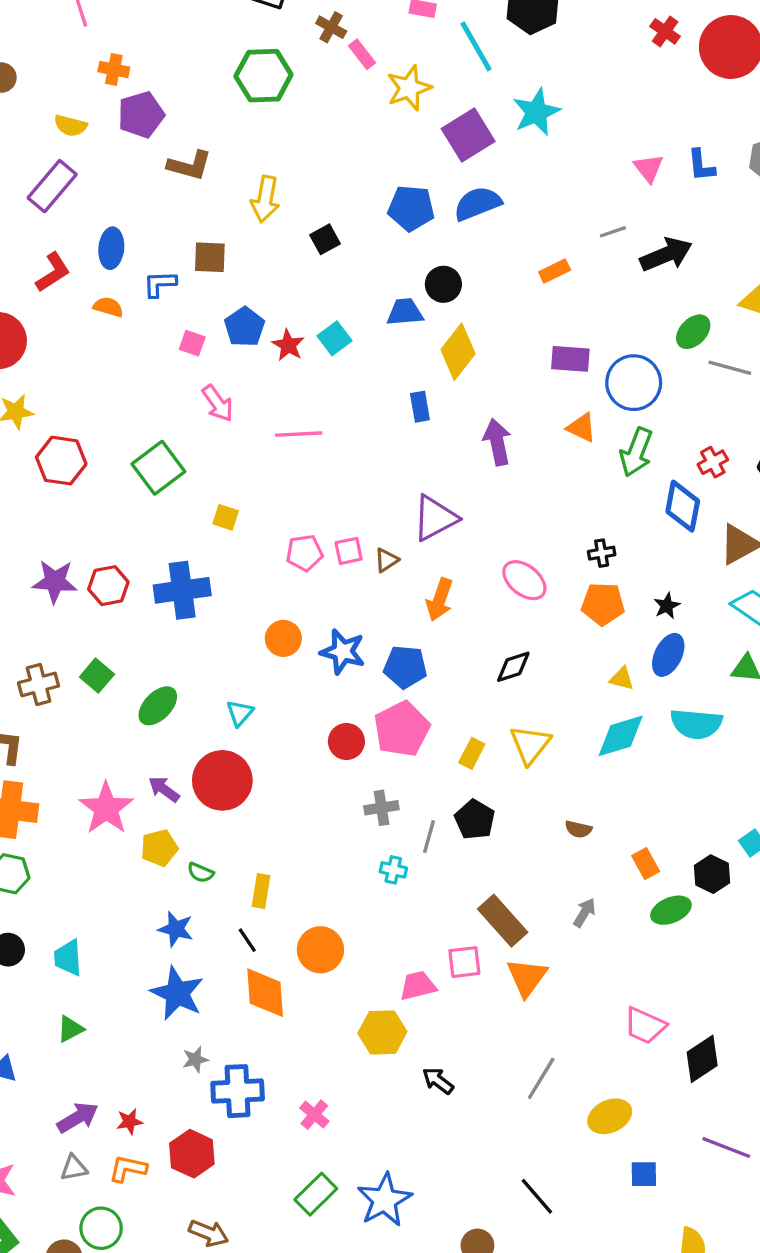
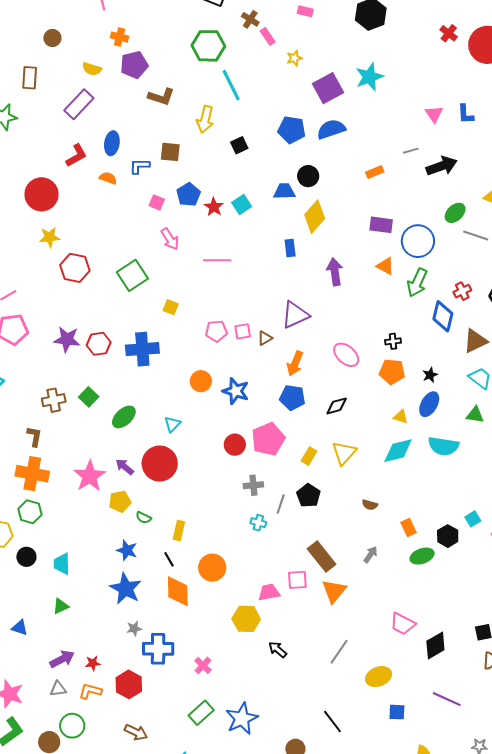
cyan line: (476, 46) -> (231, 85), moved
yellow star: (409, 88) -> (294, 58), size x0.6
blue pentagon: (405, 667) -> (292, 398), moved

